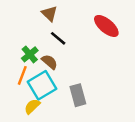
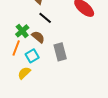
cyan square: (42, 85) -> (32, 56), size x0.6
gray rectangle: (78, 95) -> (60, 52), moved

